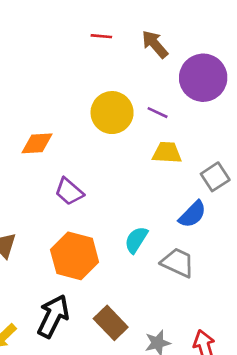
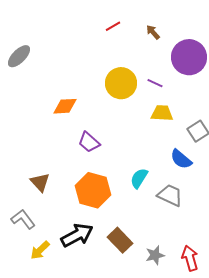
red line: (101, 36) -> (113, 26), turned -35
brown arrow: (155, 44) -> (153, 32), size x0.7
blue semicircle: (192, 214) -> (181, 159), turned 85
black arrow: (53, 316) -> (77, 235), turned 36

